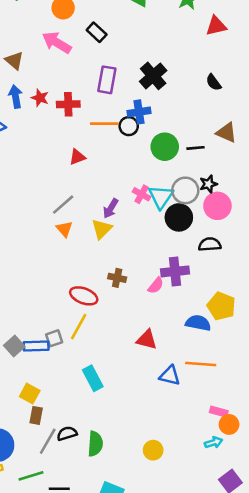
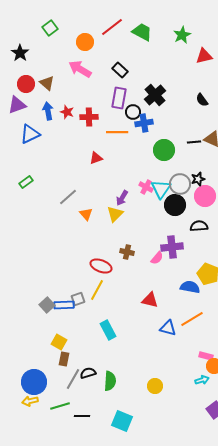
black rectangle: (97, 32) -> (120, 70), moved
black circle: (129, 126) -> (133, 112), moved
black line: (196, 148) -> (194, 142), moved
gray line: (63, 205) -> (68, 197), moved
orange line: (201, 364) -> (192, 319), turned -35

